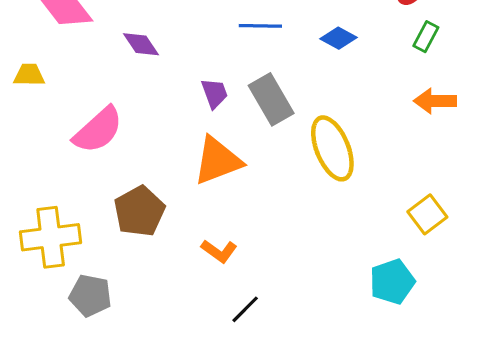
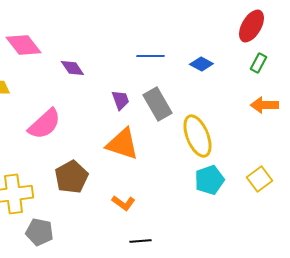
orange triangle: (218, 161) -> (122, 144), turned 39
cyan pentagon: (392, 282) -> (209, 180), moved
black line: (245, 309) -> (140, 241), turned 40

